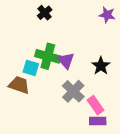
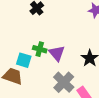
green cross: (48, 56) -> (40, 49), size x0.6

